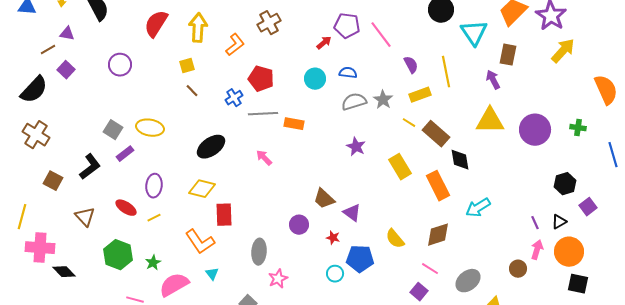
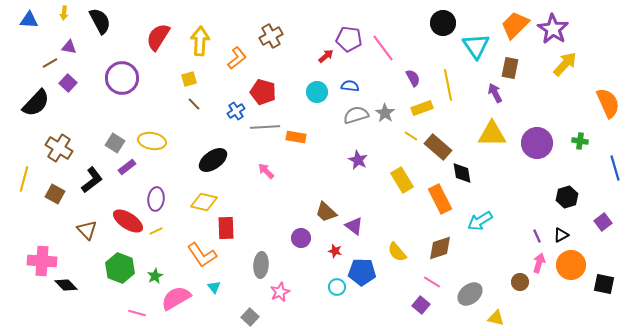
purple circle: (120, 65) -> (122, 78), size x1.4
brown cross: (36, 135) -> (59, 148), moved
purple square: (588, 207) -> (603, 222), moved
red ellipse: (126, 208) -> (128, 221), size x1.4
yellow line: (22, 217) -> (24, 179), moved
black square: (578, 284) -> (604, 284), moved

